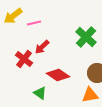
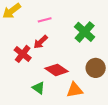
pink line: (34, 23) -> (45, 20), moved
orange triangle: (90, 95) -> (75, 90), moved

